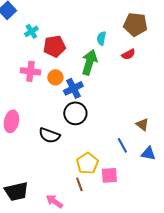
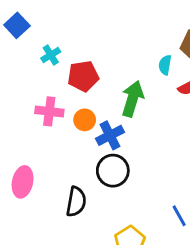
cyan semicircle: (101, 38) -> (165, 65), moved
black semicircle: (49, 135) -> (76, 202), turned -100

